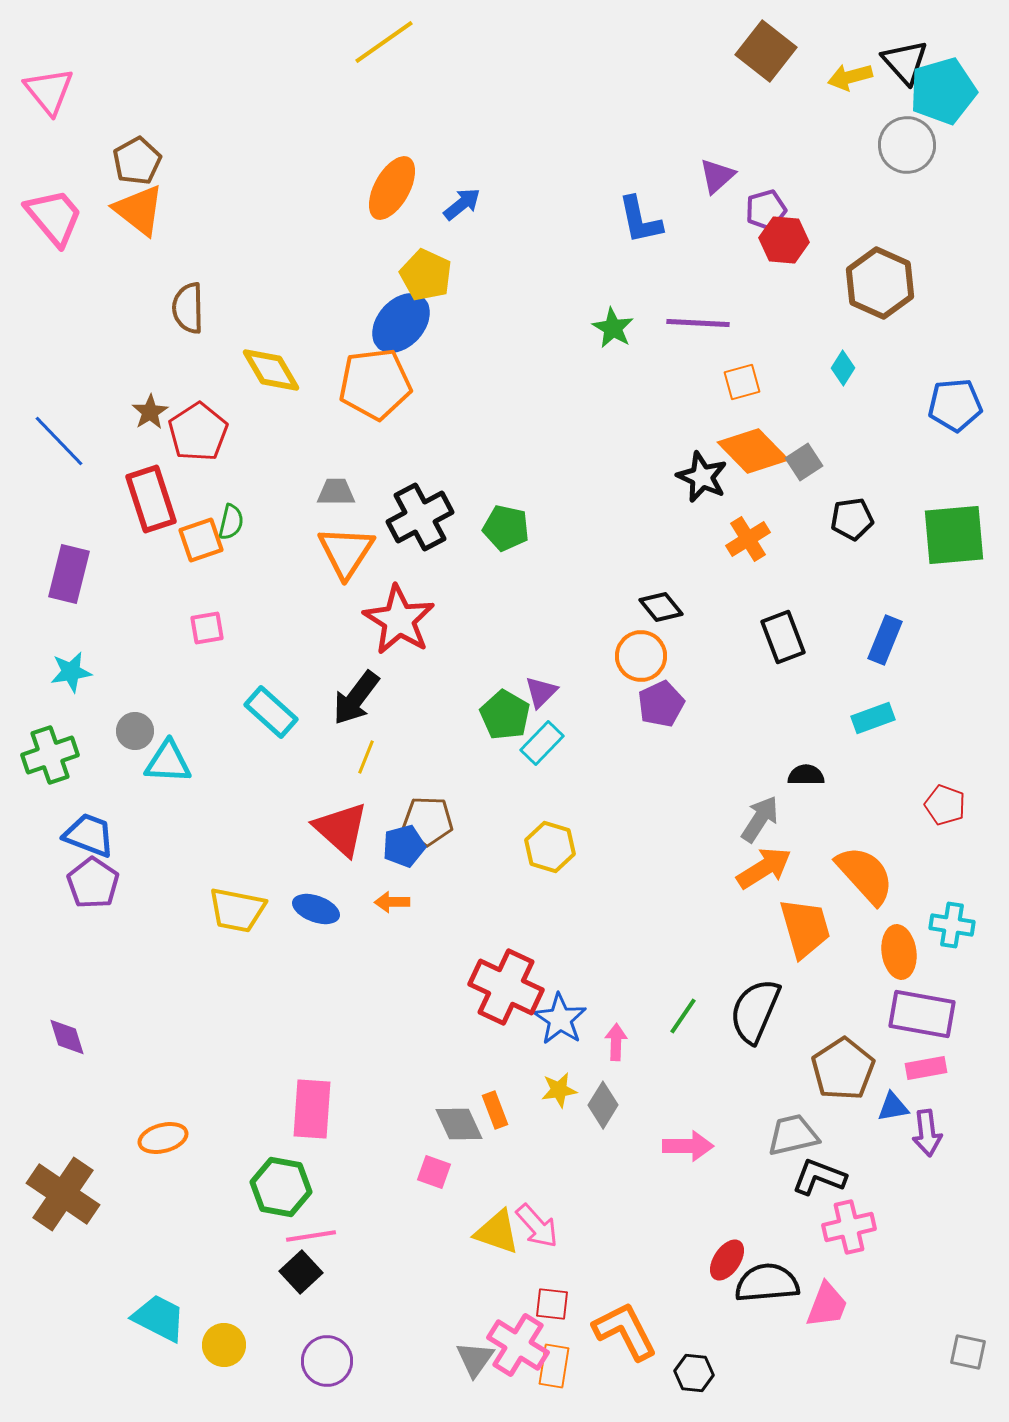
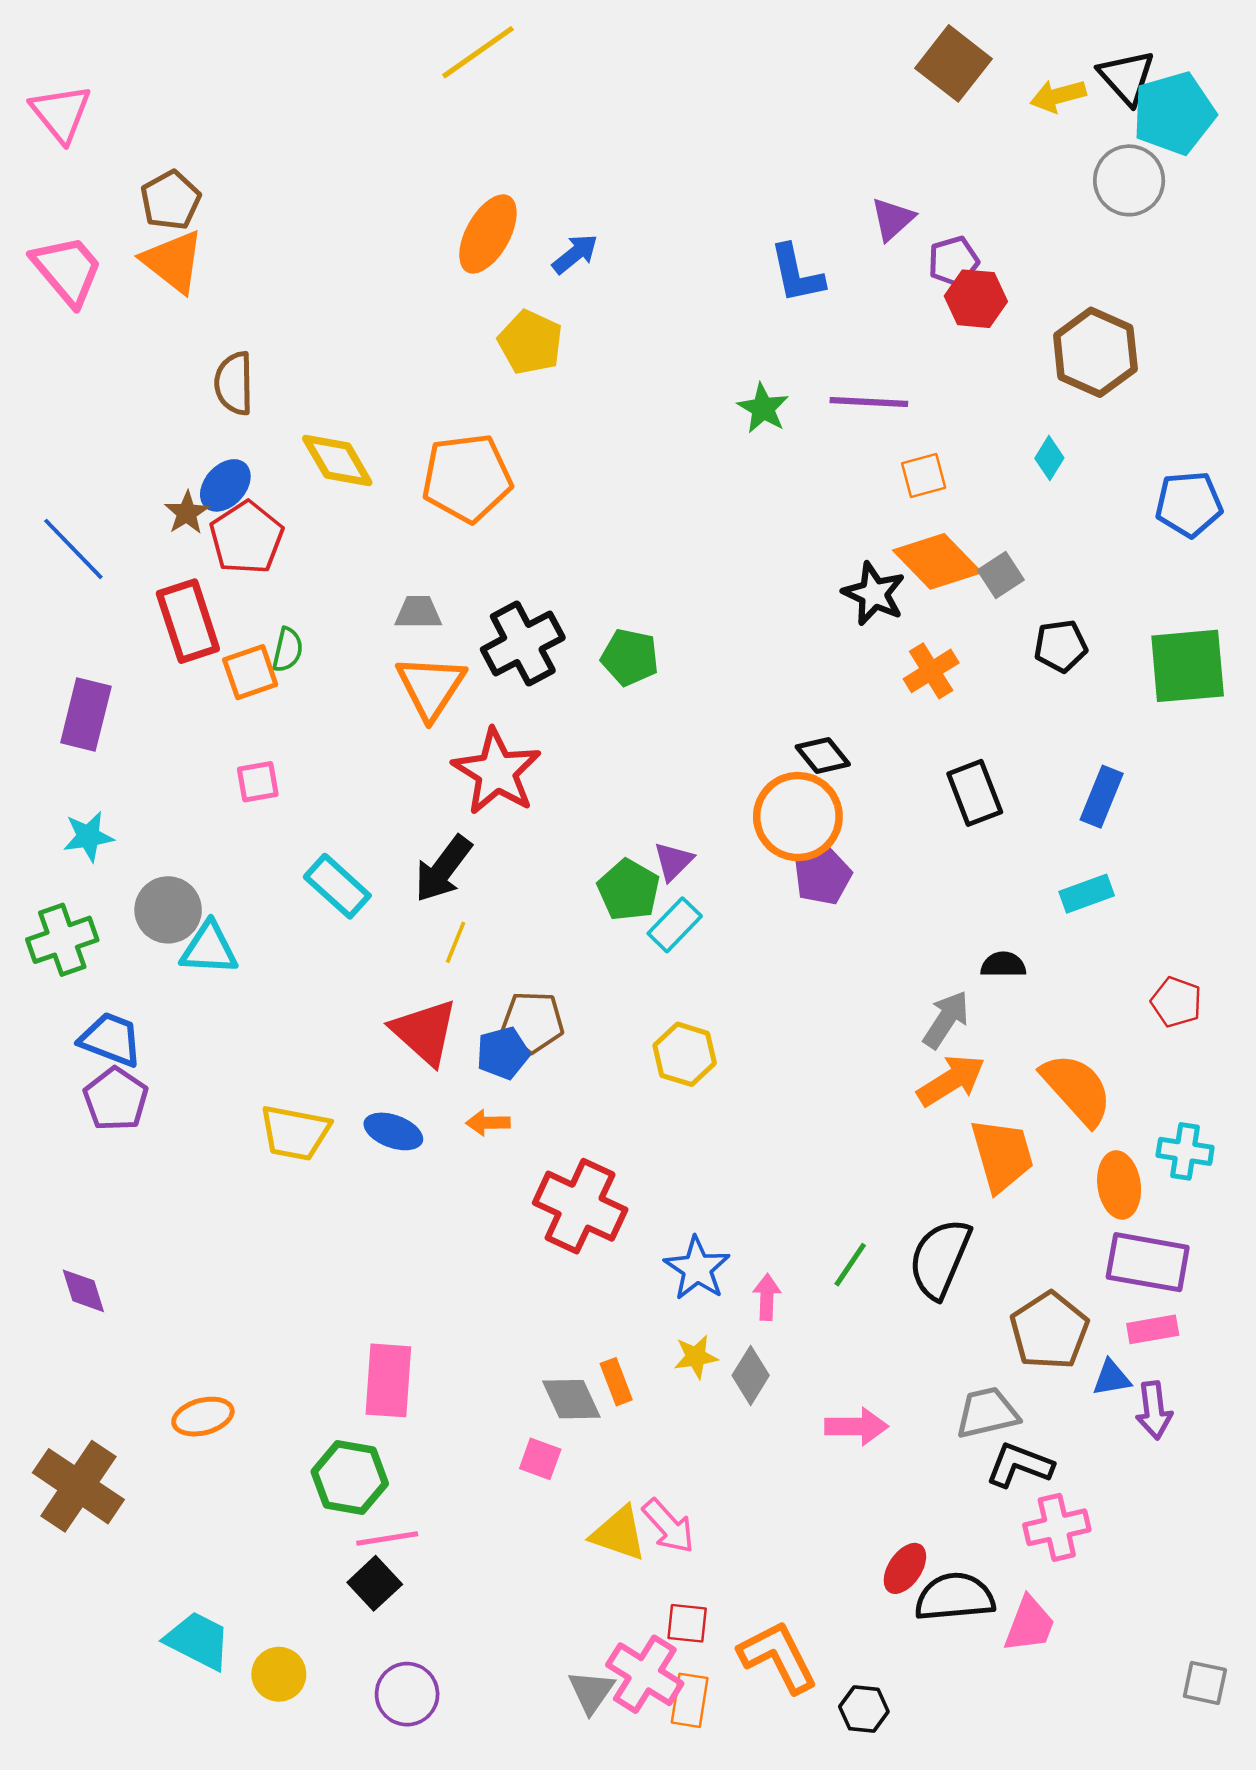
blue ellipse: (401, 323) -> (225, 485), moved, size x0.7
orange circle: (641, 656) -> (798, 817), size x1.4
gray circle: (135, 731) -> (168, 910), size x1.4
red cross: (506, 987) -> (580, 1206), moved

